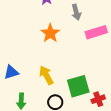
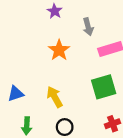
green square: (78, 86) -> (104, 87), moved

